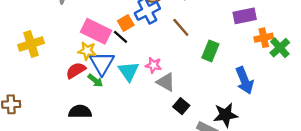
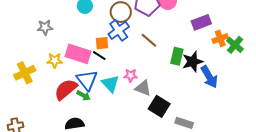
orange square: (126, 23) -> (102, 43), turned 32
yellow star: (87, 51) -> (55, 60), moved
red semicircle: (76, 70) -> (66, 89), size x1.4
black square: (181, 106) -> (159, 106), size x1.5
black star: (226, 115) -> (193, 62), moved

